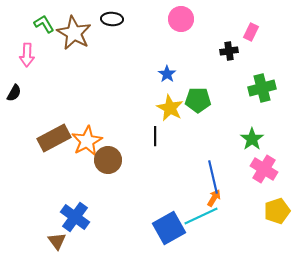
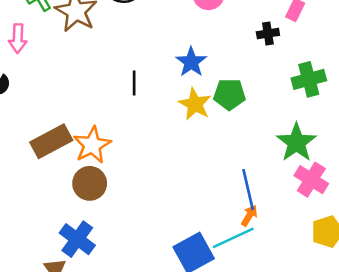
blue star: (167, 74) -> (191, 62), size x1.4
black line: (155, 136) -> (134, 83), moved
green star: (252, 139) -> (296, 143), size x1.4
brown circle: (108, 160) -> (90, 183), moved

